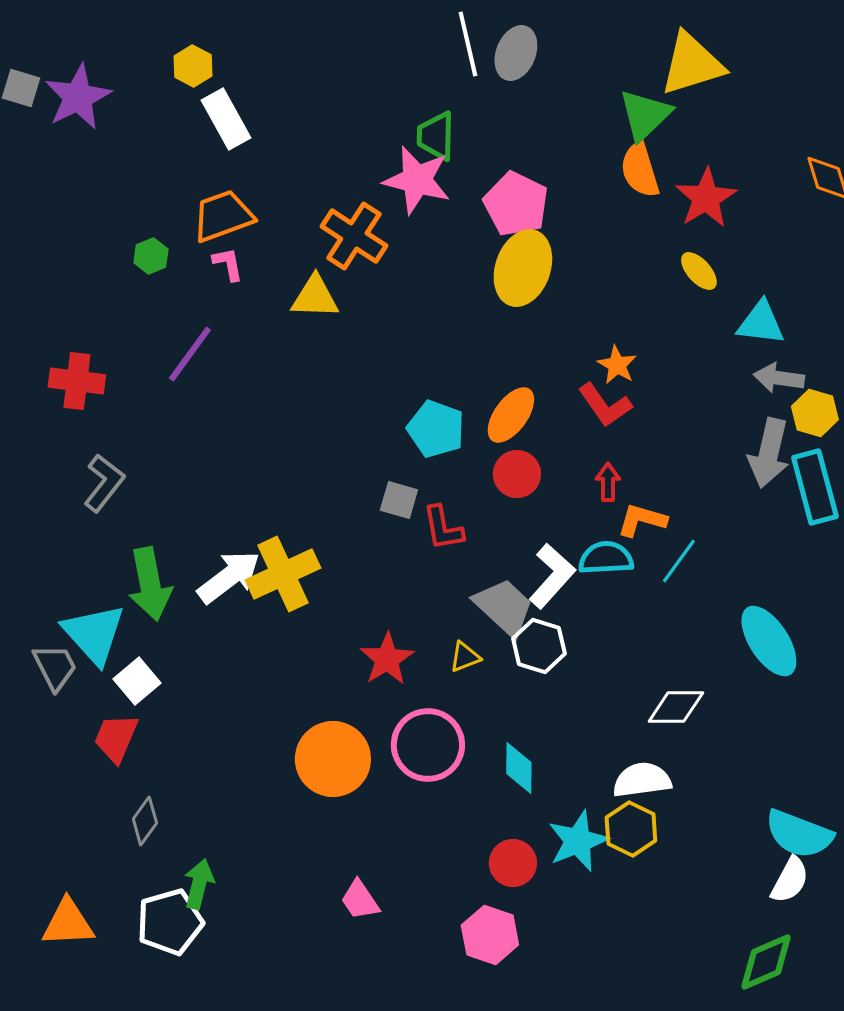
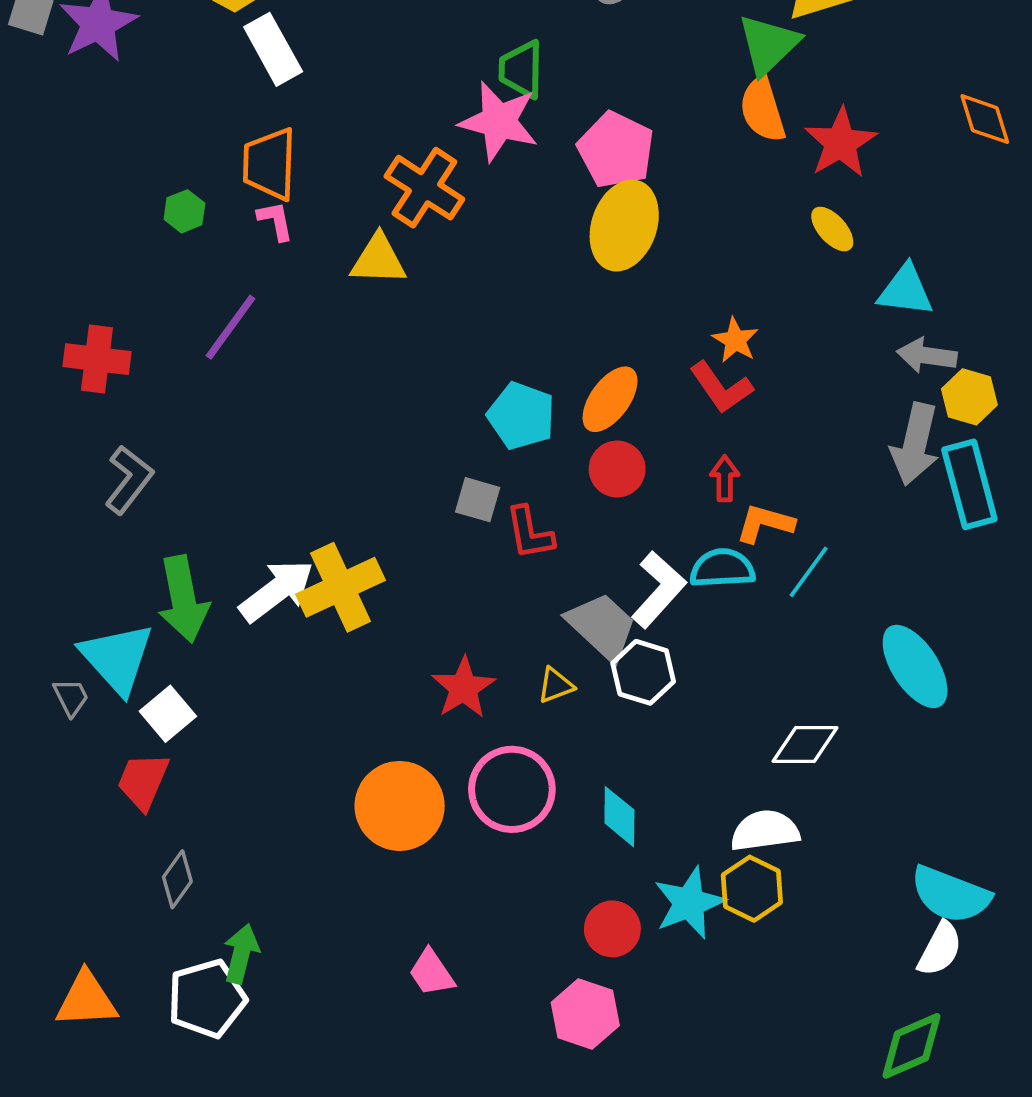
orange trapezoid: (223, 216) -> (270, 164), turned -68
gray trapezoid: (55, 667) -> (71, 697), size x0.7

